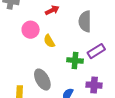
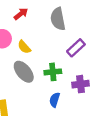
green cross: (75, 60) -> (53, 72), moved
gray ellipse: (42, 80) -> (24, 72), moved

